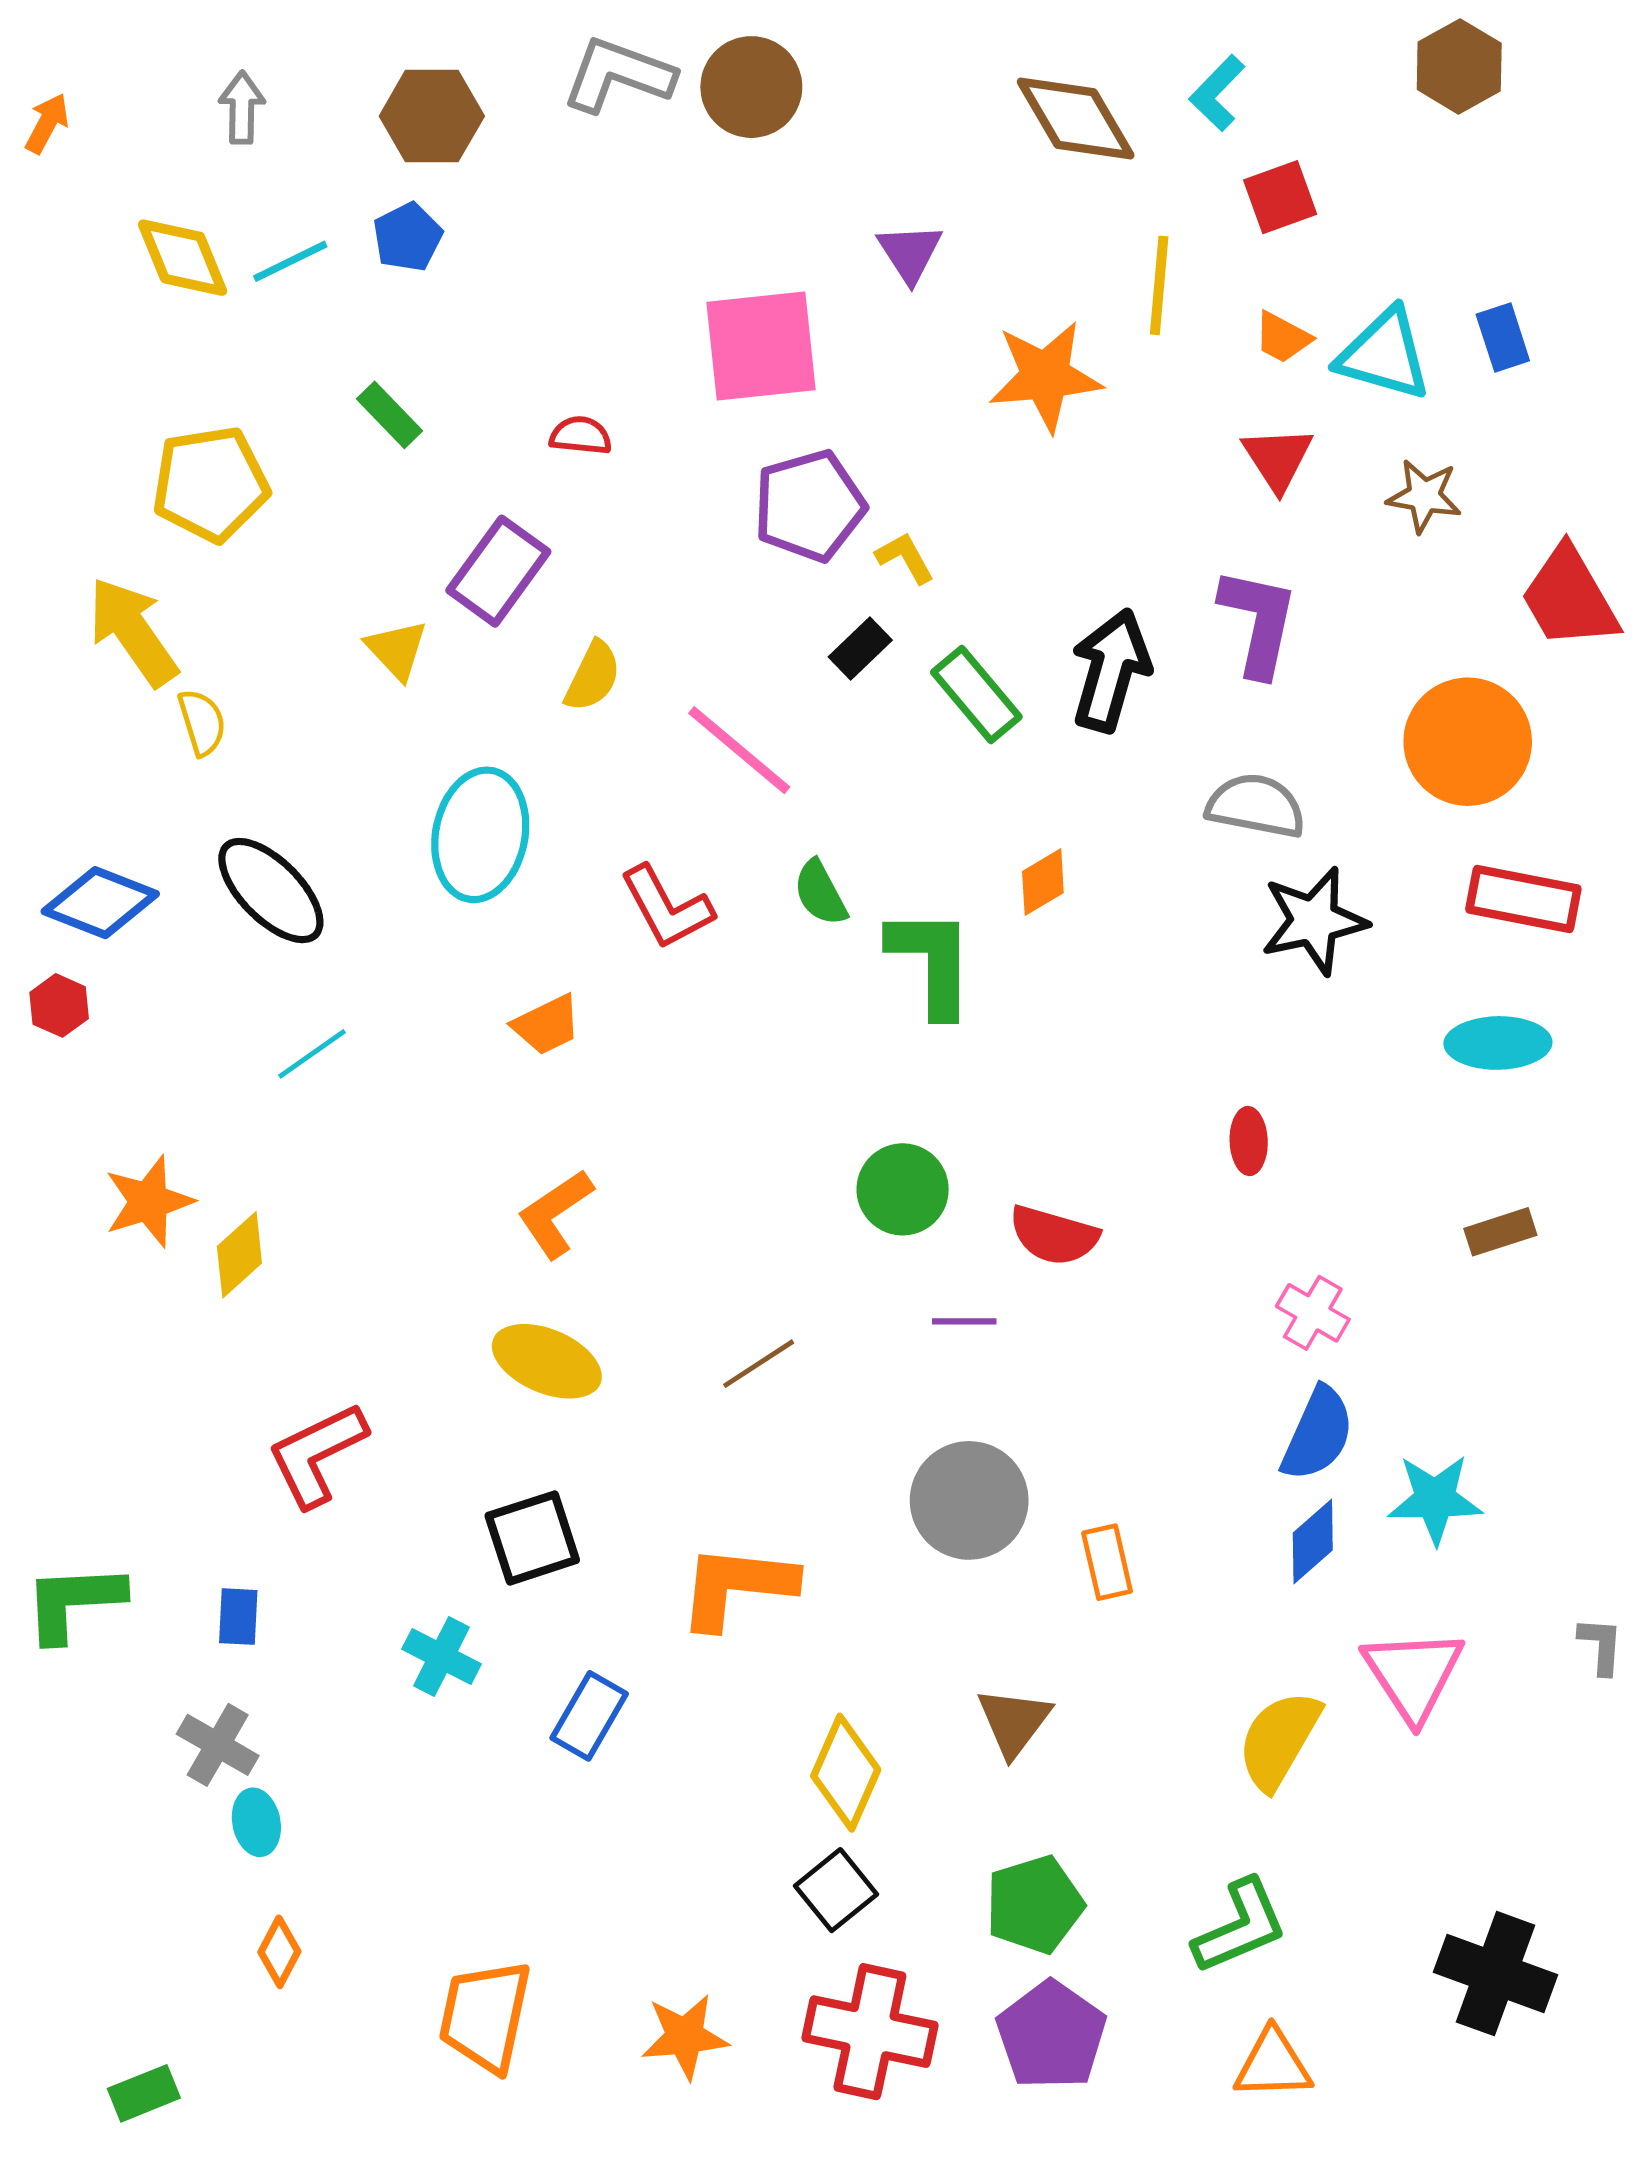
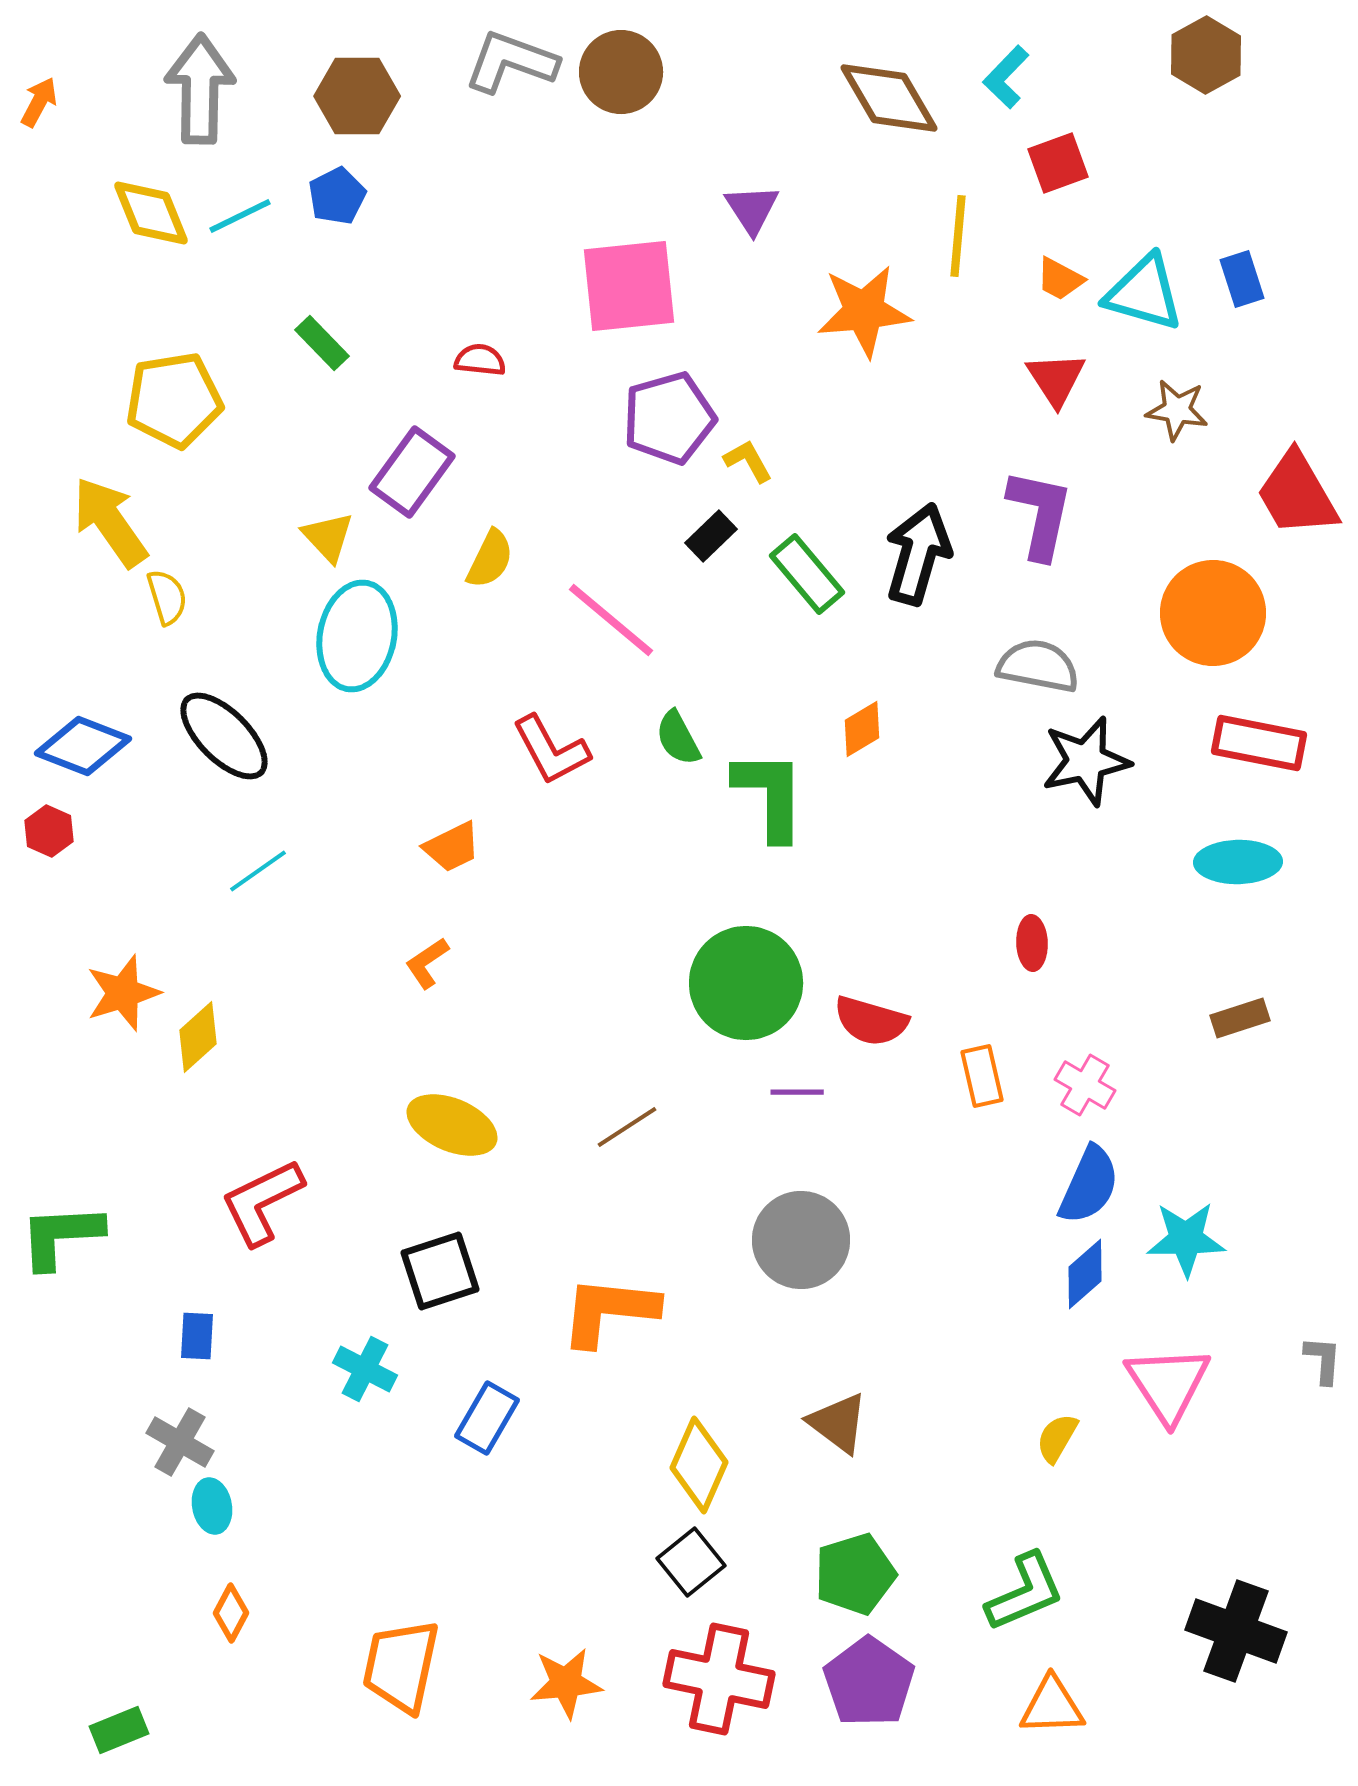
gray arrow: (242, 108) -> (200, 89), size x1.8
cyan ellipse: (480, 835) -> (357, 636), moved
green circle: (903, 1189) -> (746, 983), size x1.5
orange L-shape: (555, 1214) -> (427, 963), moved, size x0.7
orange rectangle: (1107, 1562) -> (982, 1076), moved
green L-shape: (74, 1602) -> (61, 1236), moved
brown triangle: (1014, 1722) -> (838, 1423), turned -30
yellow semicircle: (1279, 1740) -> (1057, 1438), size x0.6

